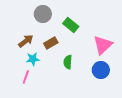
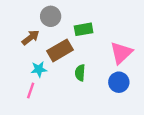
green rectangle: (71, 25) -> (84, 29), turned -49
brown arrow: (26, 41) -> (31, 37), moved
brown rectangle: (51, 43) -> (60, 50), size x1.5

